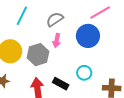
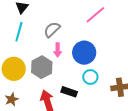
blue circle: (88, 36) -> (84, 53), moved

